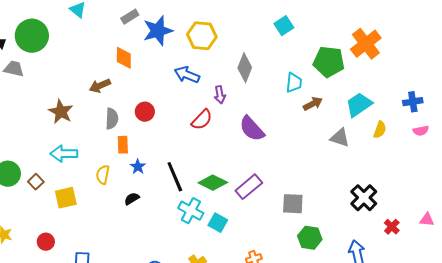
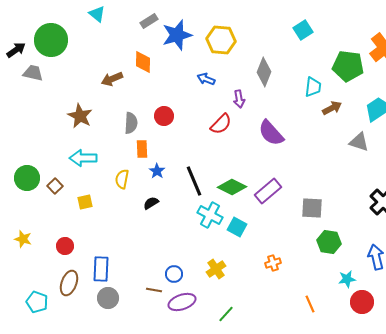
blue arrow: (187, 75) -> (206, 79), size x0.7
brown arrow: (100, 86) -> (112, 79), moved
yellow square: (66, 198) -> (85, 202), size x0.7

